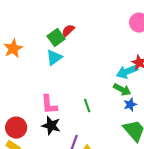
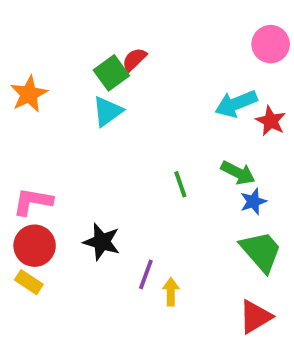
cyan arrow: (127, 72) -> (236, 104), moved
pink L-shape: (49, 105) -> (33, 202), moved, turned 105
green line: (87, 106) -> (180, 184), moved

